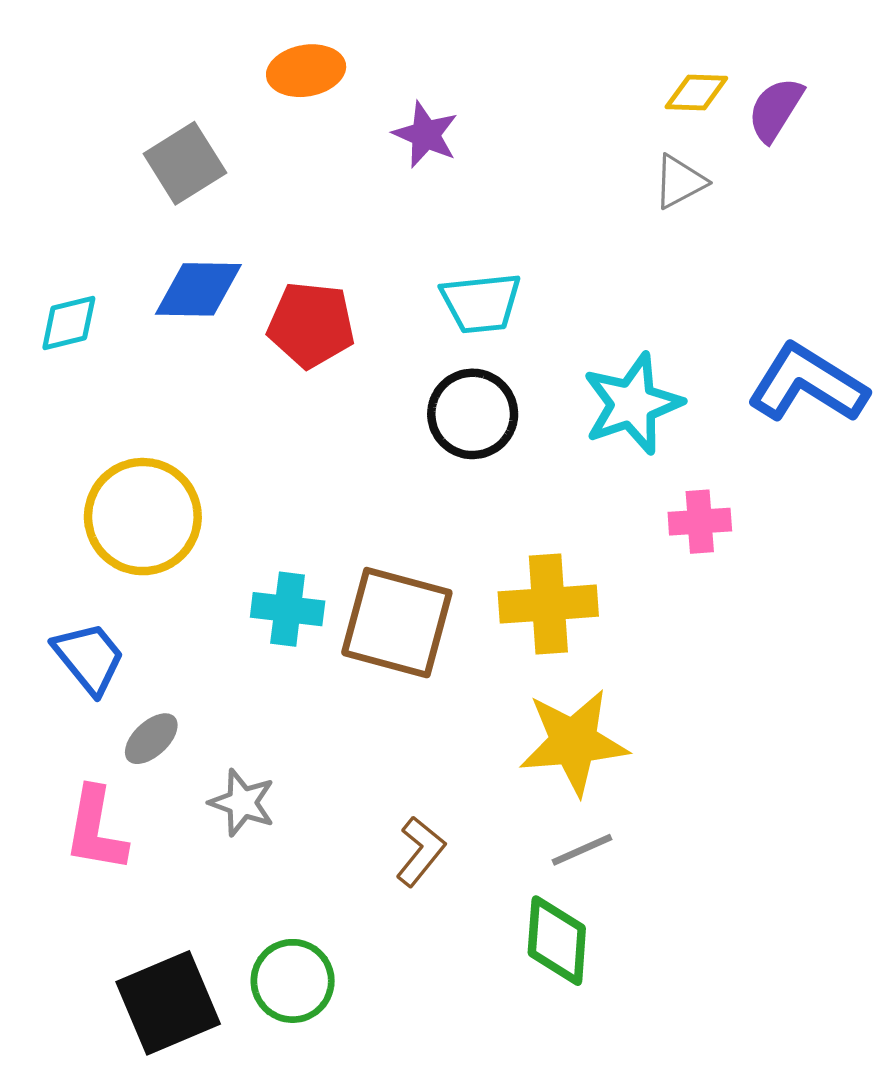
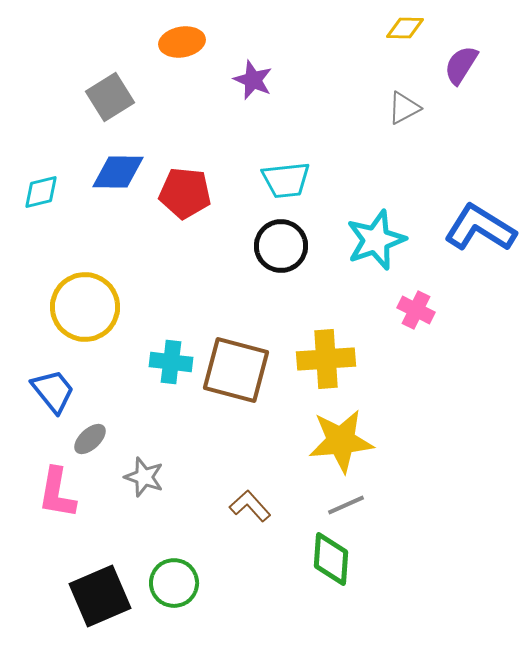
yellow diamond: (696, 93) -> (405, 28), moved
pink cross: (700, 522) -> (416, 310), turned 30
brown L-shape: (420, 851) -> (250, 506), turned -81

